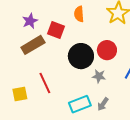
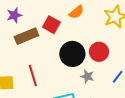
orange semicircle: (79, 14) -> (76, 12), turned -133
purple star: (30, 21) -> (14, 15), moved

